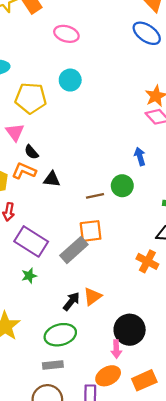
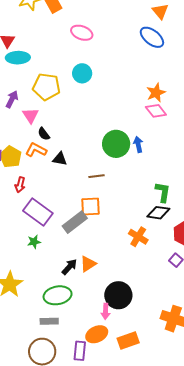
green circle: (122, 186) -> (116, 144), moved, size x1.4

